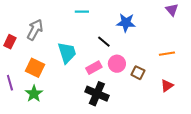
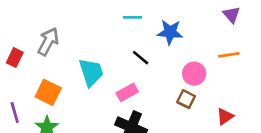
cyan line: (82, 12) -> (133, 17), moved
orange line: (167, 54) -> (229, 55), moved
pink circle: (117, 64) -> (194, 74), moved

